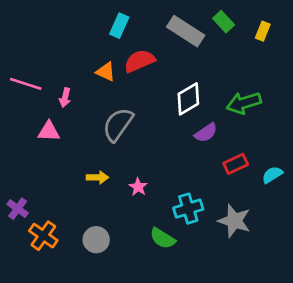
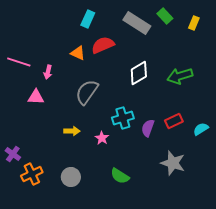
purple semicircle: (206, 133) -> (148, 128), moved, turned 144
cyan cross: (188, 209) -> (123, 118), moved
orange cross: (43, 236) -> (32, 174), turned 30

